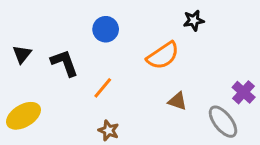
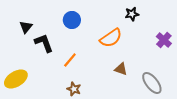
black triangle: (22, 54) -> (26, 27), moved
purple cross: (244, 92) -> (164, 40), moved

